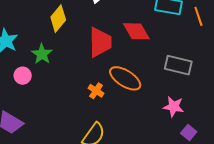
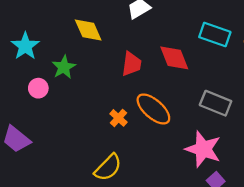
yellow diamond: (58, 19) -> (88, 30), turned -72
red trapezoid: (100, 42) -> (131, 64), size x0.7
pink star: (174, 107) -> (203, 149), size x1.5

